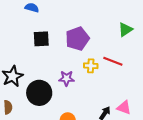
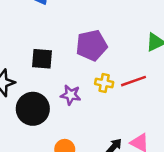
black square: (41, 39) -> (42, 59), moved
red line: (113, 61) -> (133, 81), turned -48

